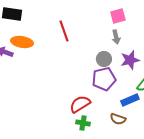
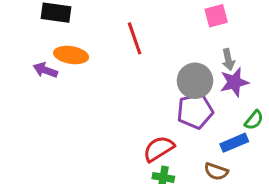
gray arrow: (116, 37) -> (228, 60), moved
gray circle: (104, 59) -> (195, 81), size x1.5

